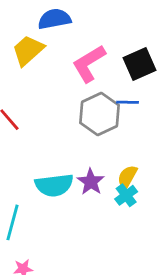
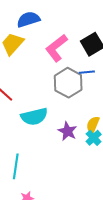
cyan semicircle: (54, 185) -> (34, 116), moved

